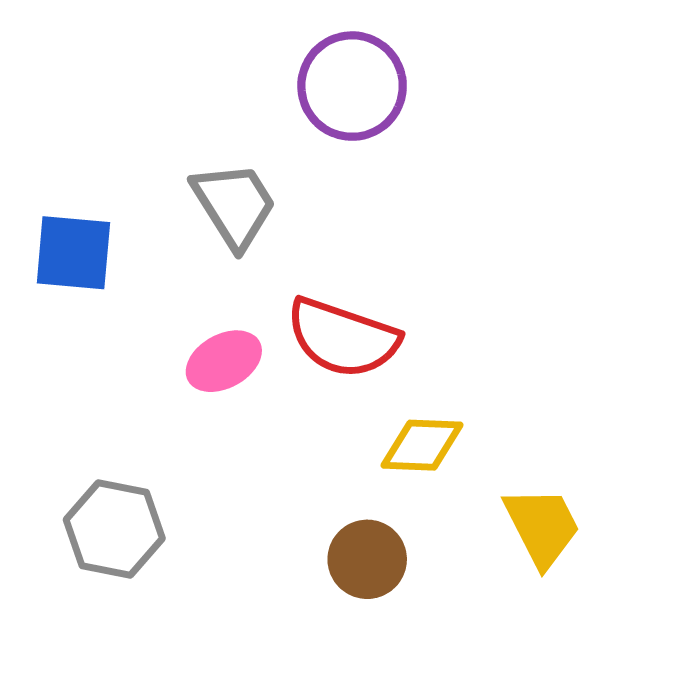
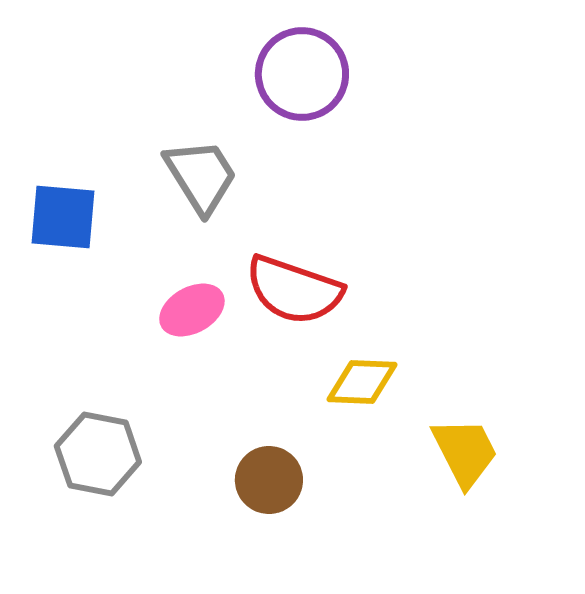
brown circle: (367, 559) -> (269, 480), moved

